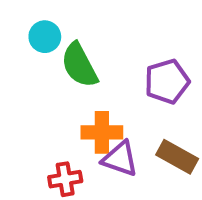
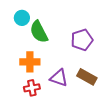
orange cross: (102, 132) -> (30, 62), moved

